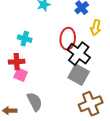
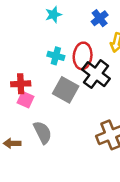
cyan cross: (25, 39) -> (56, 56), moved
gray square: (79, 75) -> (66, 90), moved

